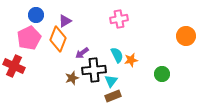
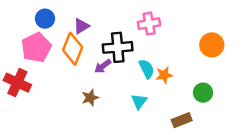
orange circle: (186, 36) -> (212, 45), moved
black cross: (94, 70) -> (118, 47), moved
brown rectangle: (113, 96) -> (182, 120), moved

